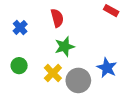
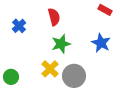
green circle: (19, 66) -> (11, 77), moved
blue star: (107, 68) -> (101, 43), moved

